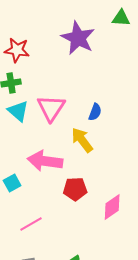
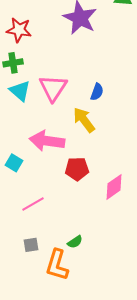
cyan square: (12, 183) -> (14, 163), turned -30

